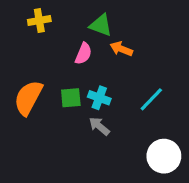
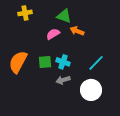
pink semicircle: (83, 54) -> (53, 34), turned -144
gray arrow: (99, 126) -> (63, 80), turned -56
white circle: (164, 156) -> (91, 90), moved

